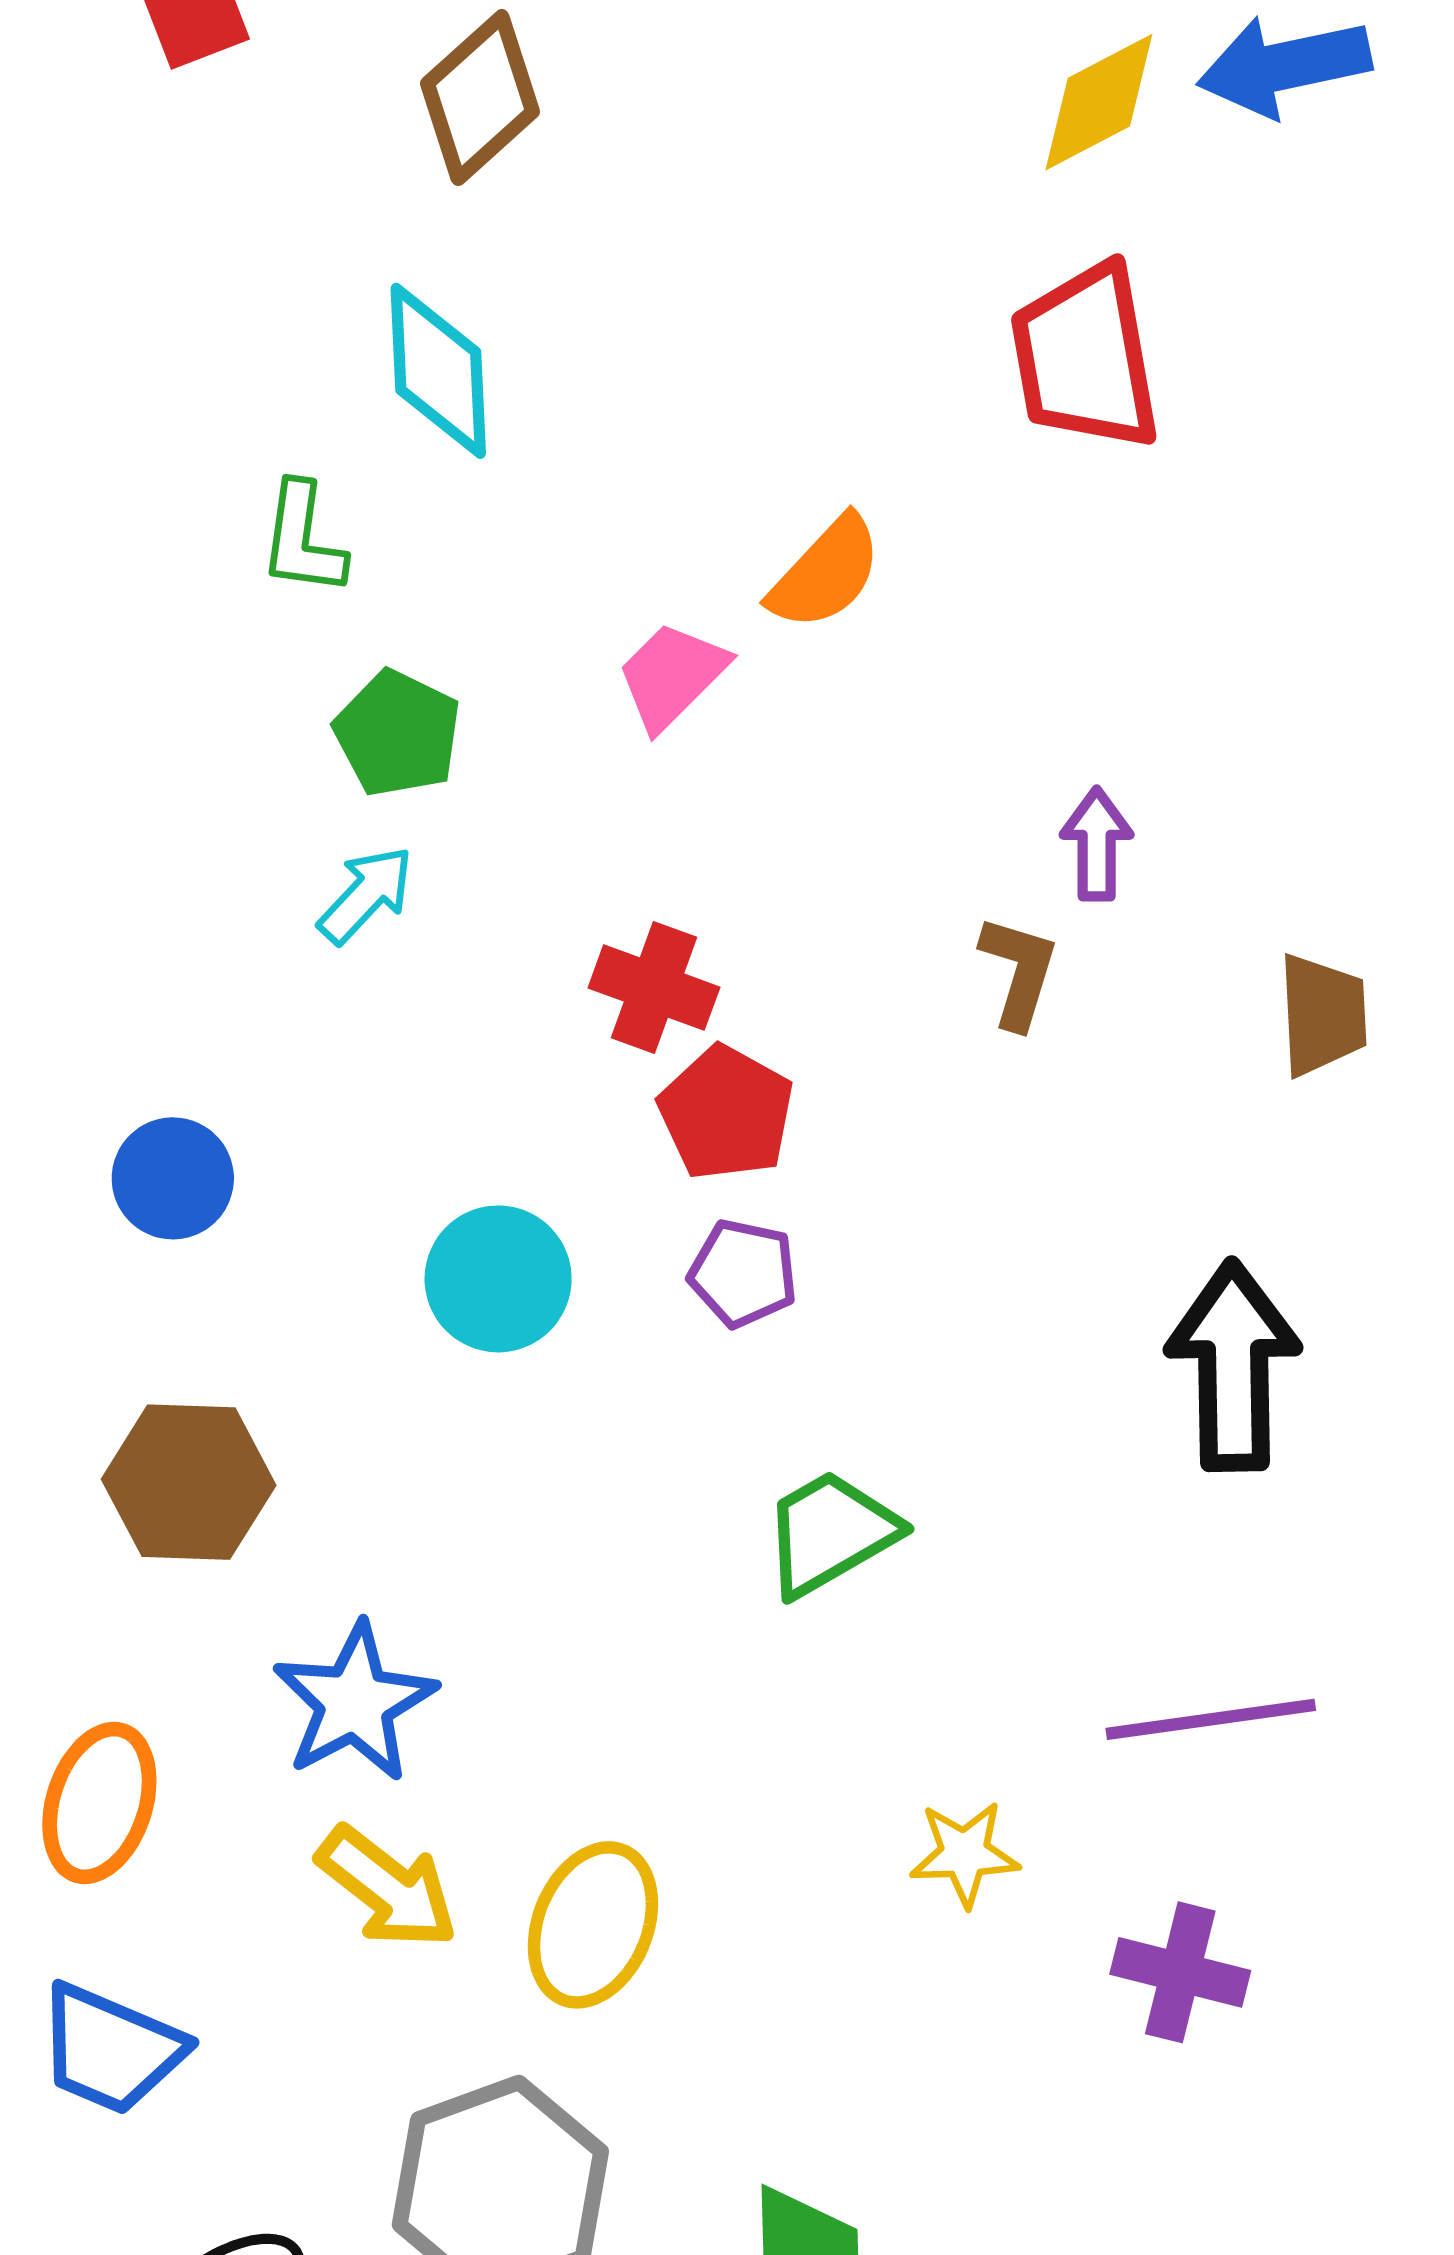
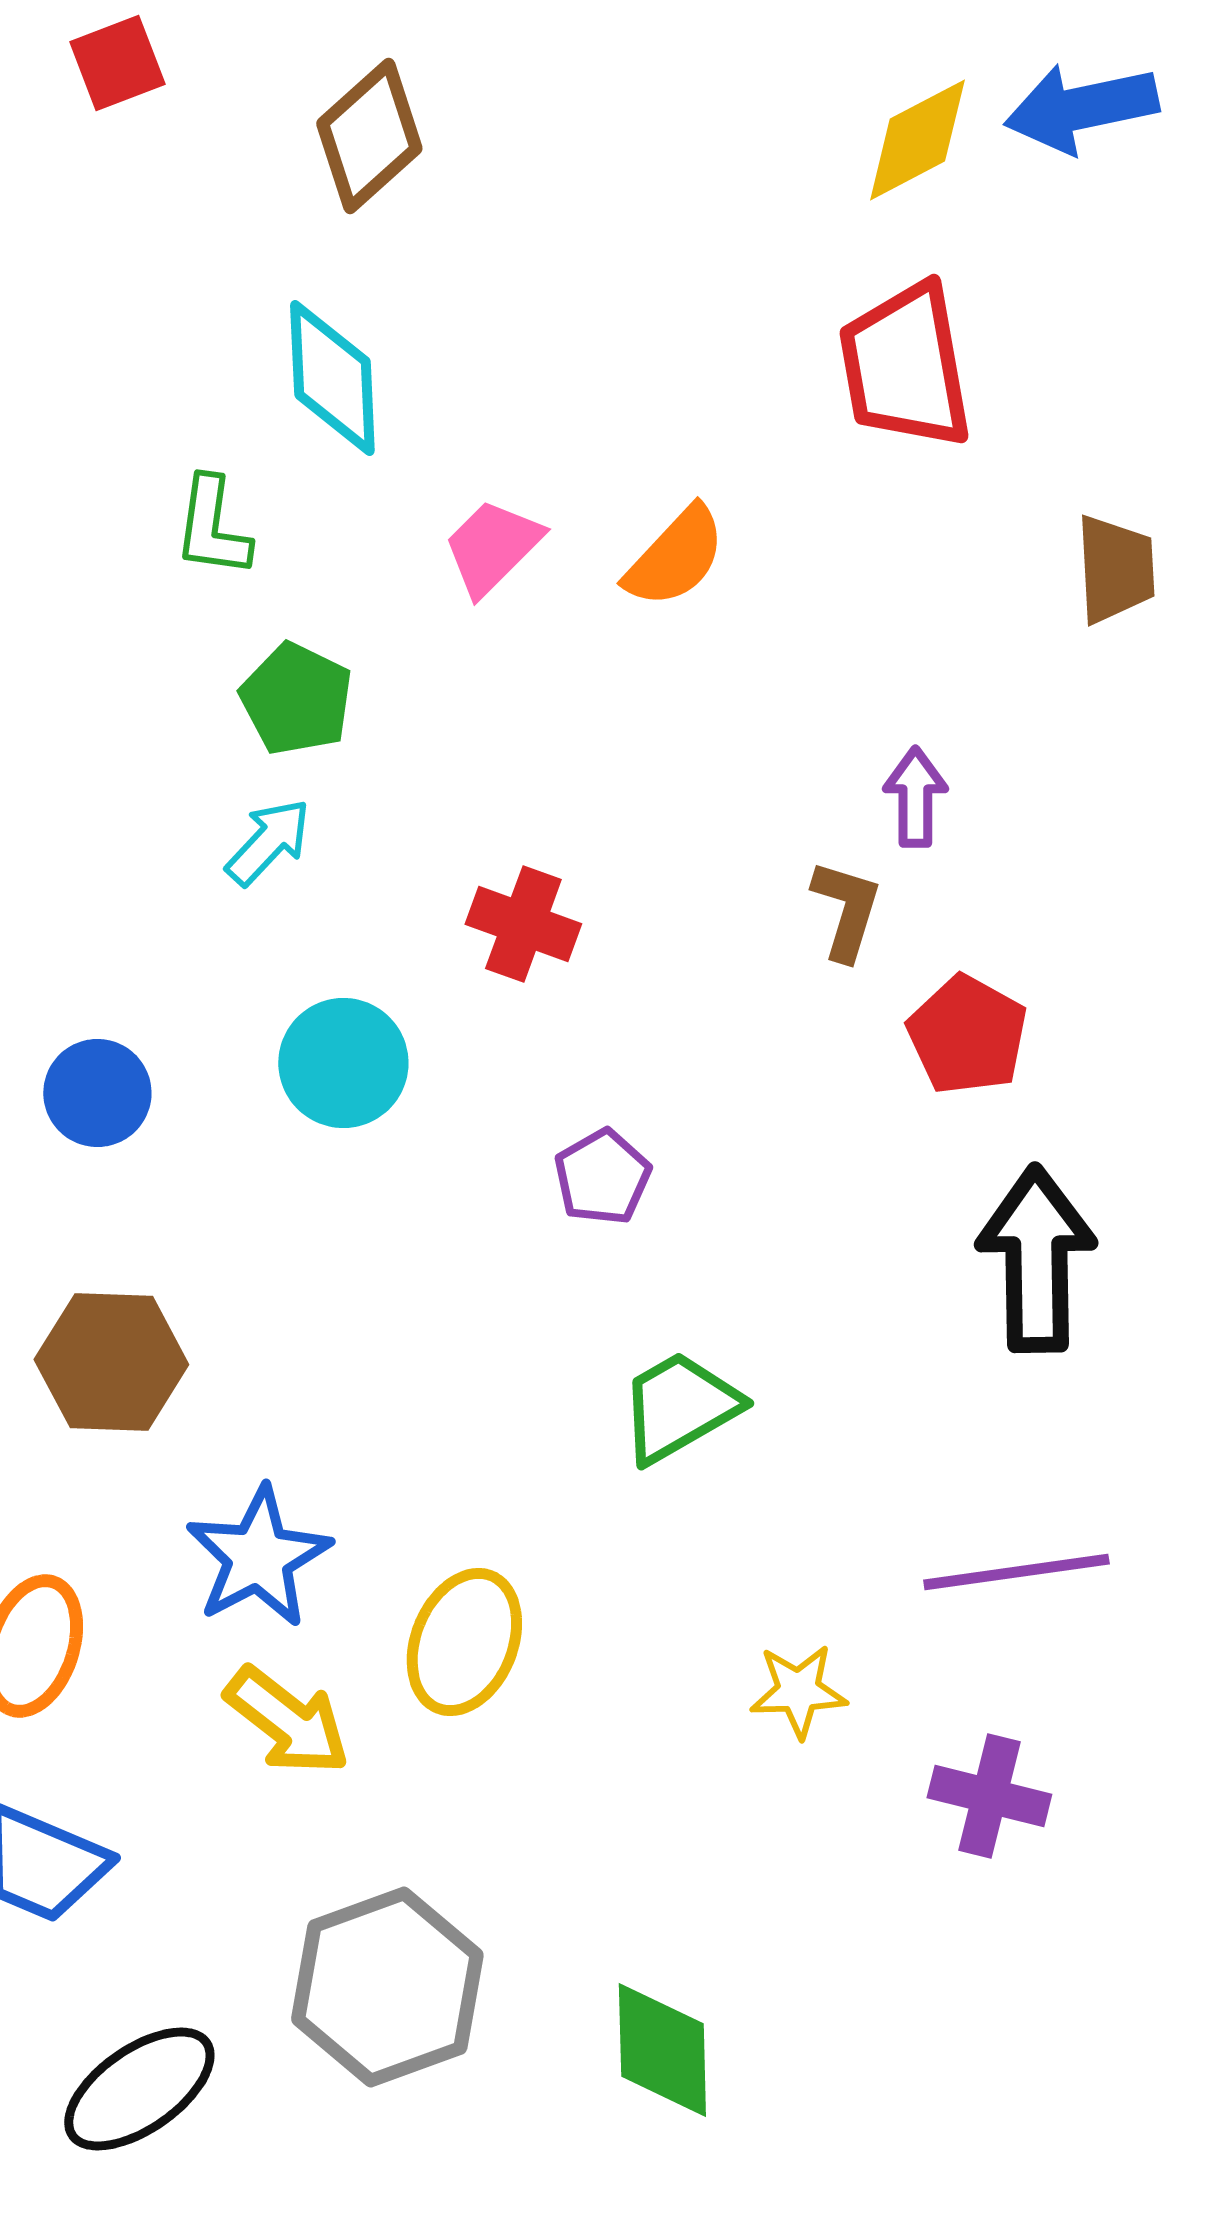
pink trapezoid: (672, 676) -> (492, 547), moved
brown trapezoid: (1323, 1015) -> (1115, 569), moved
red pentagon: (726, 1113) -> (967, 1035), moved
purple pentagon: (743, 1273) -> (602, 1177), turned 30
cyan circle: (498, 1279) -> (343, 1063), moved
yellow ellipse: (593, 1925) -> (464, 1642), moved

